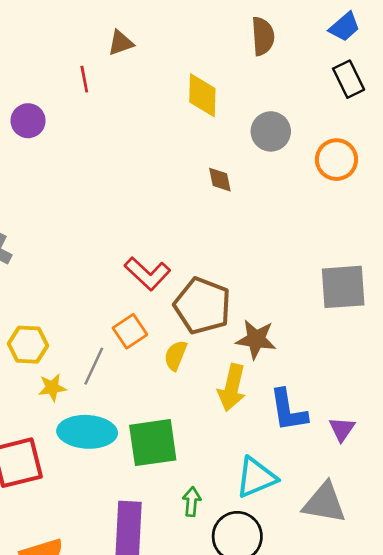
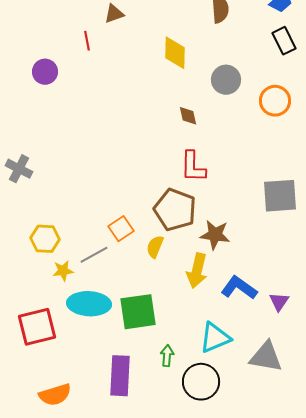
red L-shape: (147, 274) -> (193, 167), moved, turned 48
gray line: (94, 366) -> (94, 255), turned 36
blue L-shape: (288, 410) -> (239, 288), turned 135

